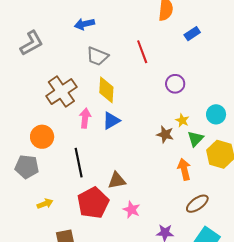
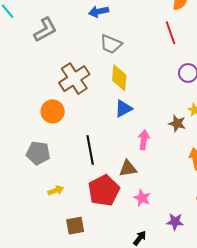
red line: (142, 52) -> (170, 33), moved
pink arrow: (85, 118) -> (144, 140), moved
orange circle: (42, 137) -> (53, 111), moved

